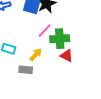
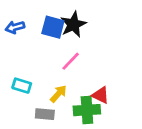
green cross: (60, 39) -> (87, 110), moved

